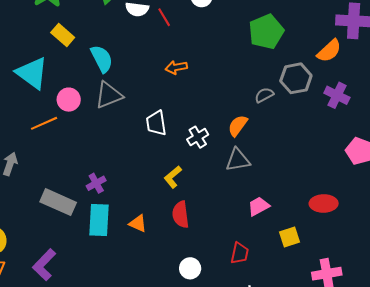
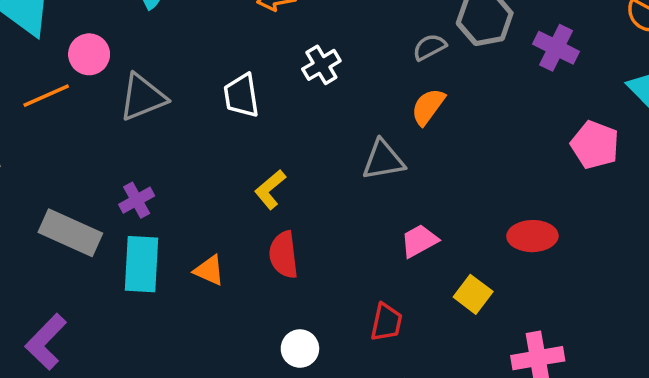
gray triangle: (109, 95) -> (143, 97), moved
orange semicircle: (238, 126) -> (428, 107), moved
white cross: (198, 137) -> (321, 65), moved
yellow square: (289, 237) -> (473, 294), turned -35

